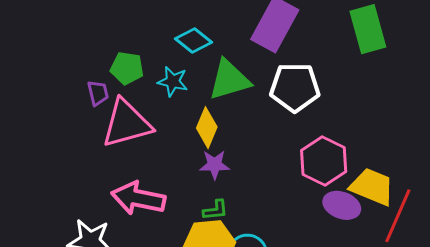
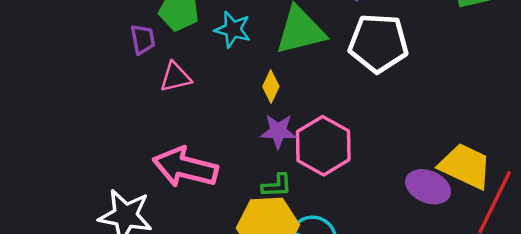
pink triangle: (127, 123) -> (175, 77), size x0.5
yellow diamond: (207, 128) -> (271, 86), size x0.7
pink hexagon: (324, 161) -> (323, 146), moved

